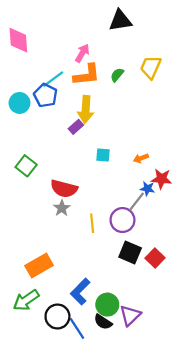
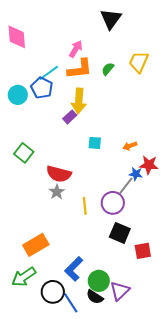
black triangle: (120, 21) -> (111, 19), turned -45
red square: (155, 258) -> (143, 251), moved, turned 36

